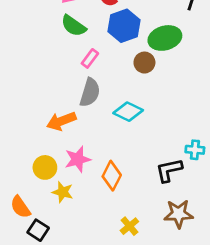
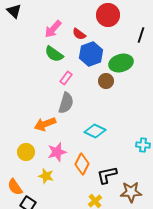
cyan diamond: (128, 112) -> (95, 131), moved
yellow circle: (45, 167) -> (26, 152), moved
black L-shape: (169, 170) -> (107, 175), moved

